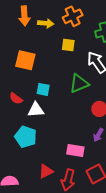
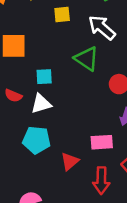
green triangle: (79, 83) -> (87, 59), turned -50
red triangle: (46, 171) -> (70, 161), moved

